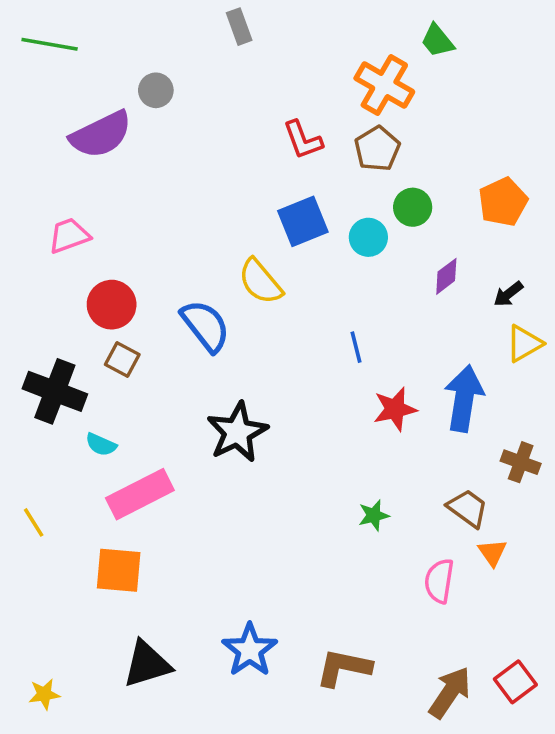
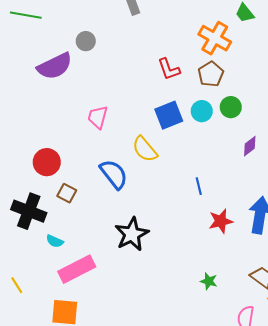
pink trapezoid: (69, 236) -> (98, 117), moved, turned -55
cyan circle: (368, 237) -> (202, 111), moved
red circle: (112, 305) -> (47, 162), moved
green star: (374, 515) -> (209, 281), turned 30

